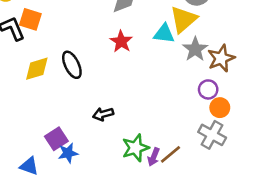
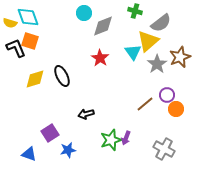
cyan triangle: (164, 34) -> (133, 52), turned 48
brown star: (221, 58) -> (180, 57), moved
gray cross: (212, 135) -> (164, 149), moved
blue star: (68, 153) -> (68, 150), moved
brown line: (170, 154) -> (145, 104), moved
purple arrow: (154, 157) -> (126, 138), moved

